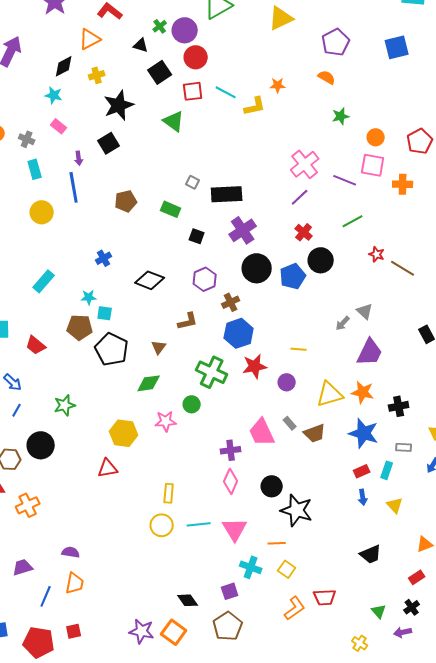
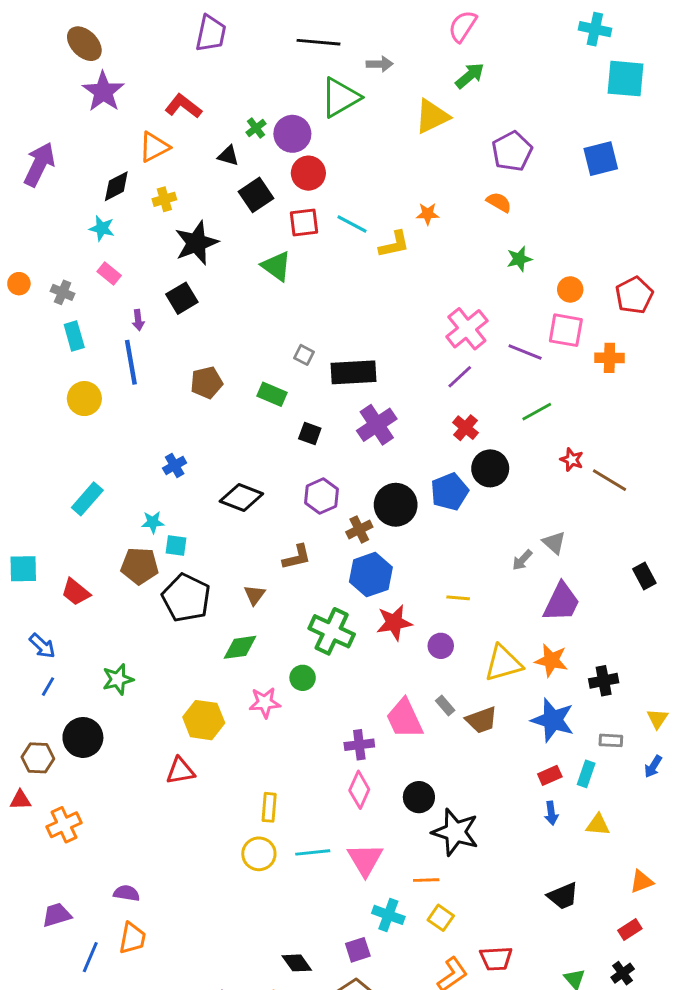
black circle: (257, 268) -> (396, 505), moved
yellow triangle: (395, 505) -> (598, 825), turned -42

